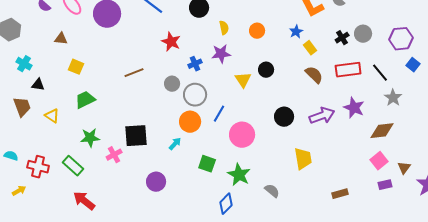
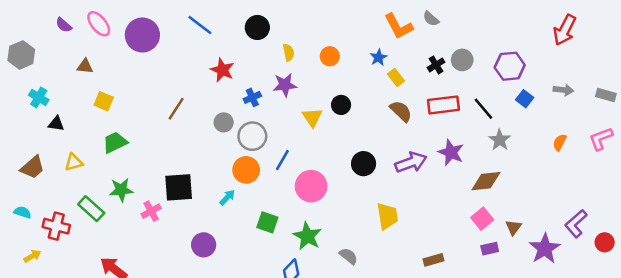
brown line: (134, 73) -> (176, 109), turned -36
brown trapezoid: (22, 107) -> (32, 167), moved, turned 70
yellow triangle: (52, 116) -> (74, 162), turned -49
green rectangle: (73, 166) -> (91, 209), moved

